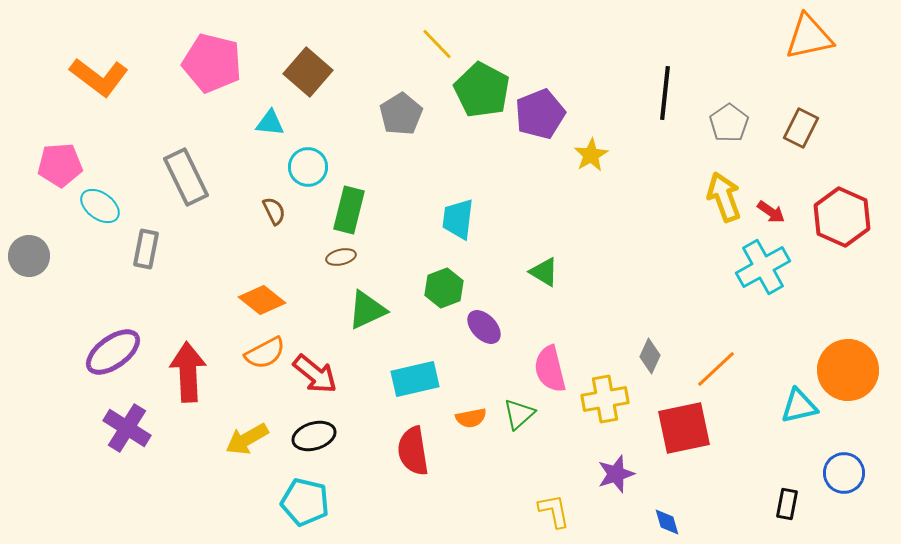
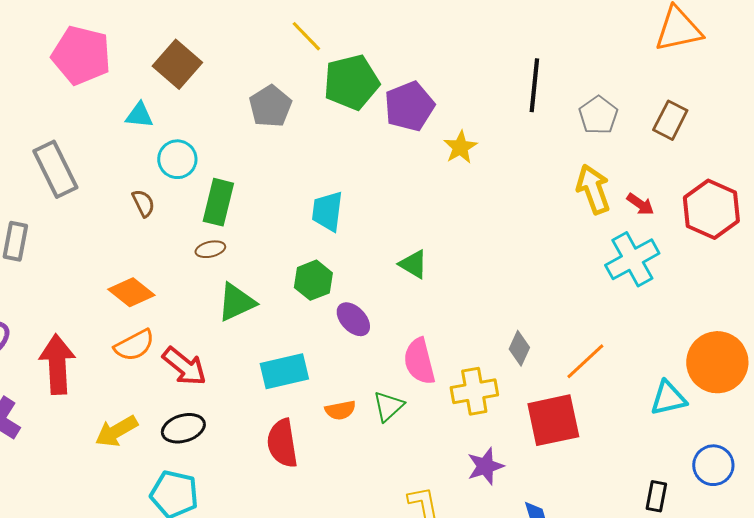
green pentagon: (482, 90) -> (351, 82), turned 30

